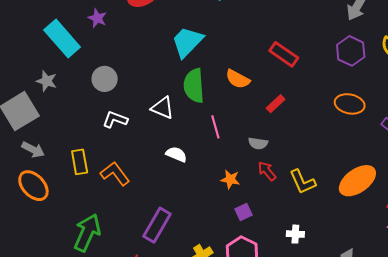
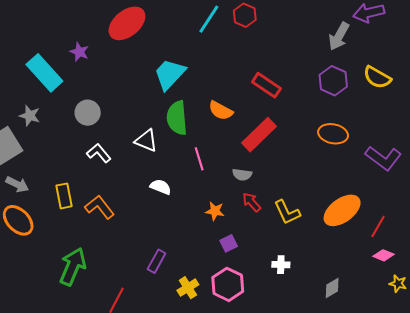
red rectangle: (276, 104) -> (259, 135), size x1.8
white L-shape: (115, 120) -> (99, 153), turned 30
purple rectangle: (157, 225) -> (156, 261), moved, size x0.7

